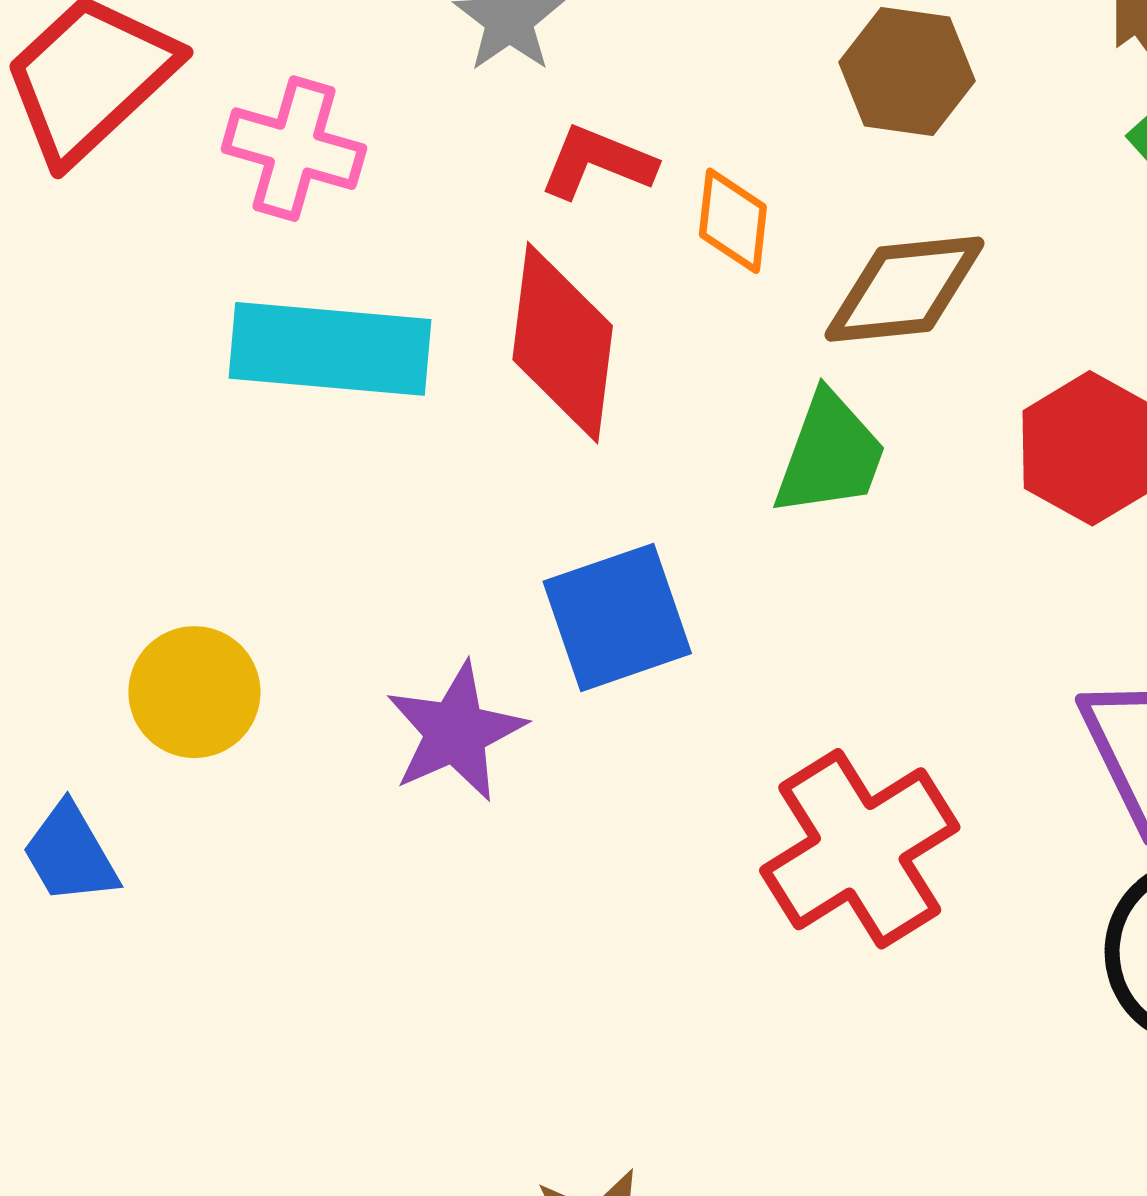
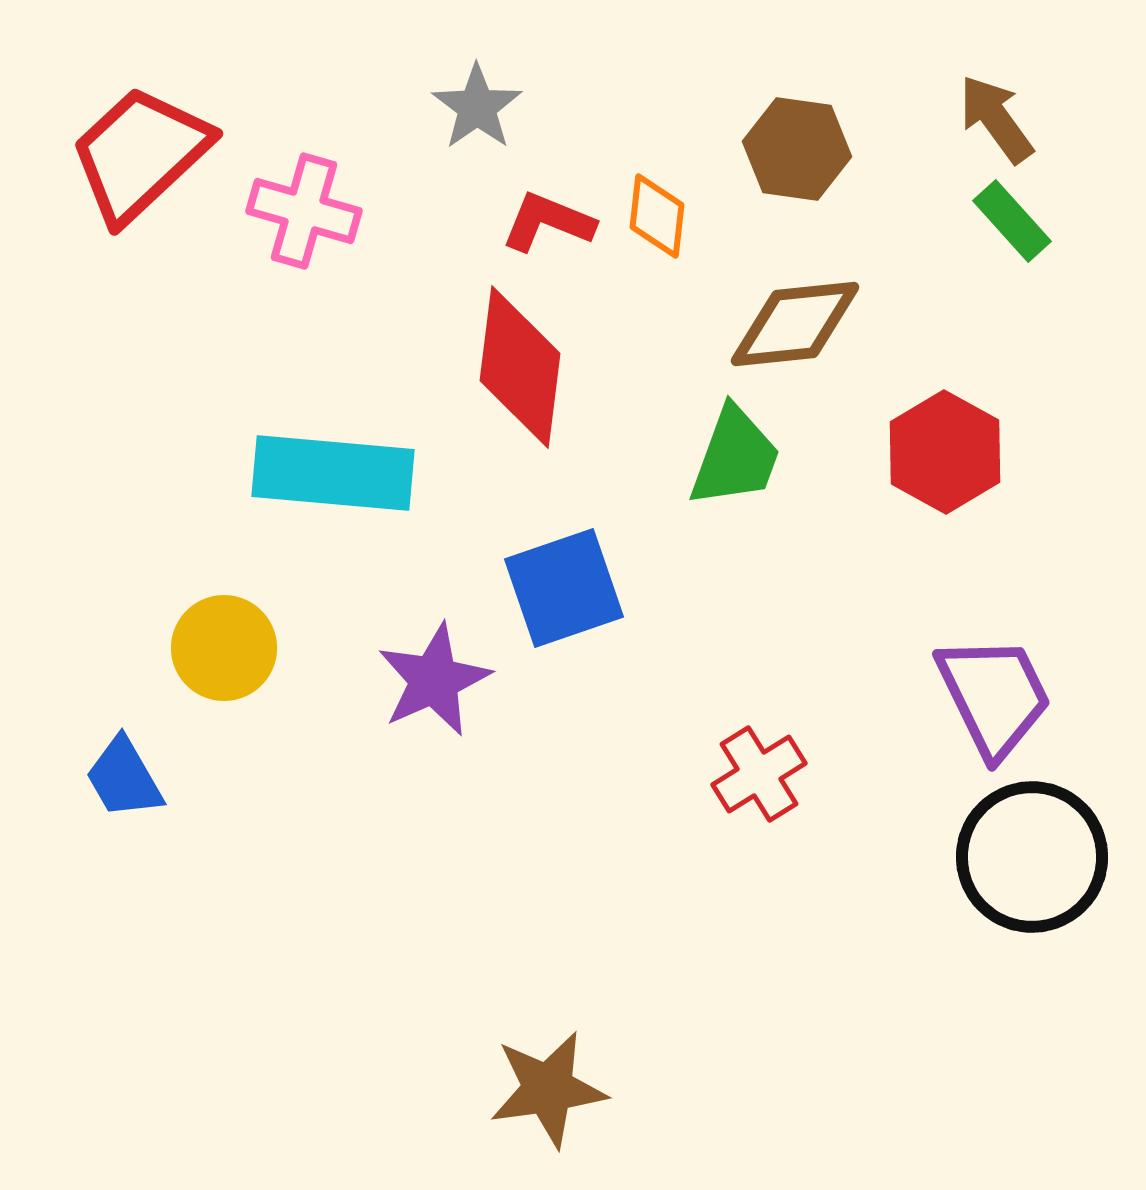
orange diamond: (733, 221) -> (657, 216), moved
cyan rectangle: (330, 349) -> (333, 473), moved
red cross: (860, 849) -> (759, 774), size x0.6

